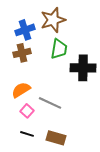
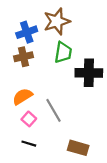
gray line: (50, 103) -> (54, 110), turned 35
brown rectangle: (56, 138) -> (78, 148), moved

